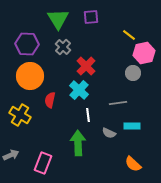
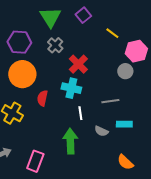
purple square: (91, 17) -> (83, 15), turned -35
yellow line: (129, 35) -> (112, 33), moved
cyan cross: (79, 90) -> (71, 88), turned -30

